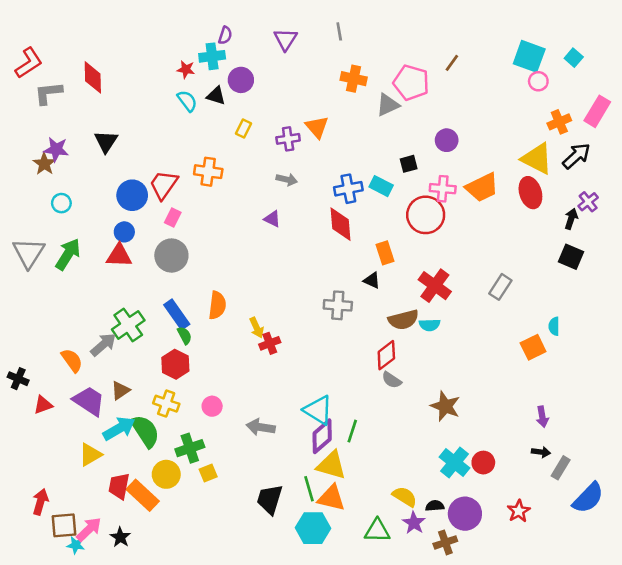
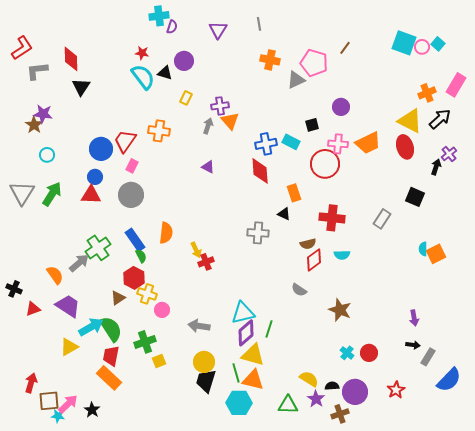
cyan cross: (212, 56) -> (159, 16), moved
pink circle: (538, 81) -> (422, 47), moved
cyan semicircle: (187, 101) -> (143, 77), size x1.5
orange triangle: (317, 127) -> (230, 121), moved
black triangle: (106, 142) -> (81, 87), moved
gray arrow: (287, 180) -> (208, 126), moved, turned -84
black square: (571, 257) -> (415, 197), moved
red cross: (435, 286) -> (332, 218), turned -30
brown semicircle: (403, 320) -> (308, 244), size x0.7
cyan semicircle: (430, 325) -> (342, 255), moved
orange square: (533, 347) -> (436, 254), moved
red diamond: (386, 355) -> (314, 260), moved
brown triangle: (120, 390) -> (118, 298), moved
yellow cross: (166, 404) -> (147, 294), moved
cyan triangle: (318, 410) -> (243, 313), turned -45
cyan cross: (454, 463) -> (347, 353), size x0.6
yellow circle: (166, 474) -> (204, 362), moved
red trapezoid: (119, 486) -> (111, 356), moved

